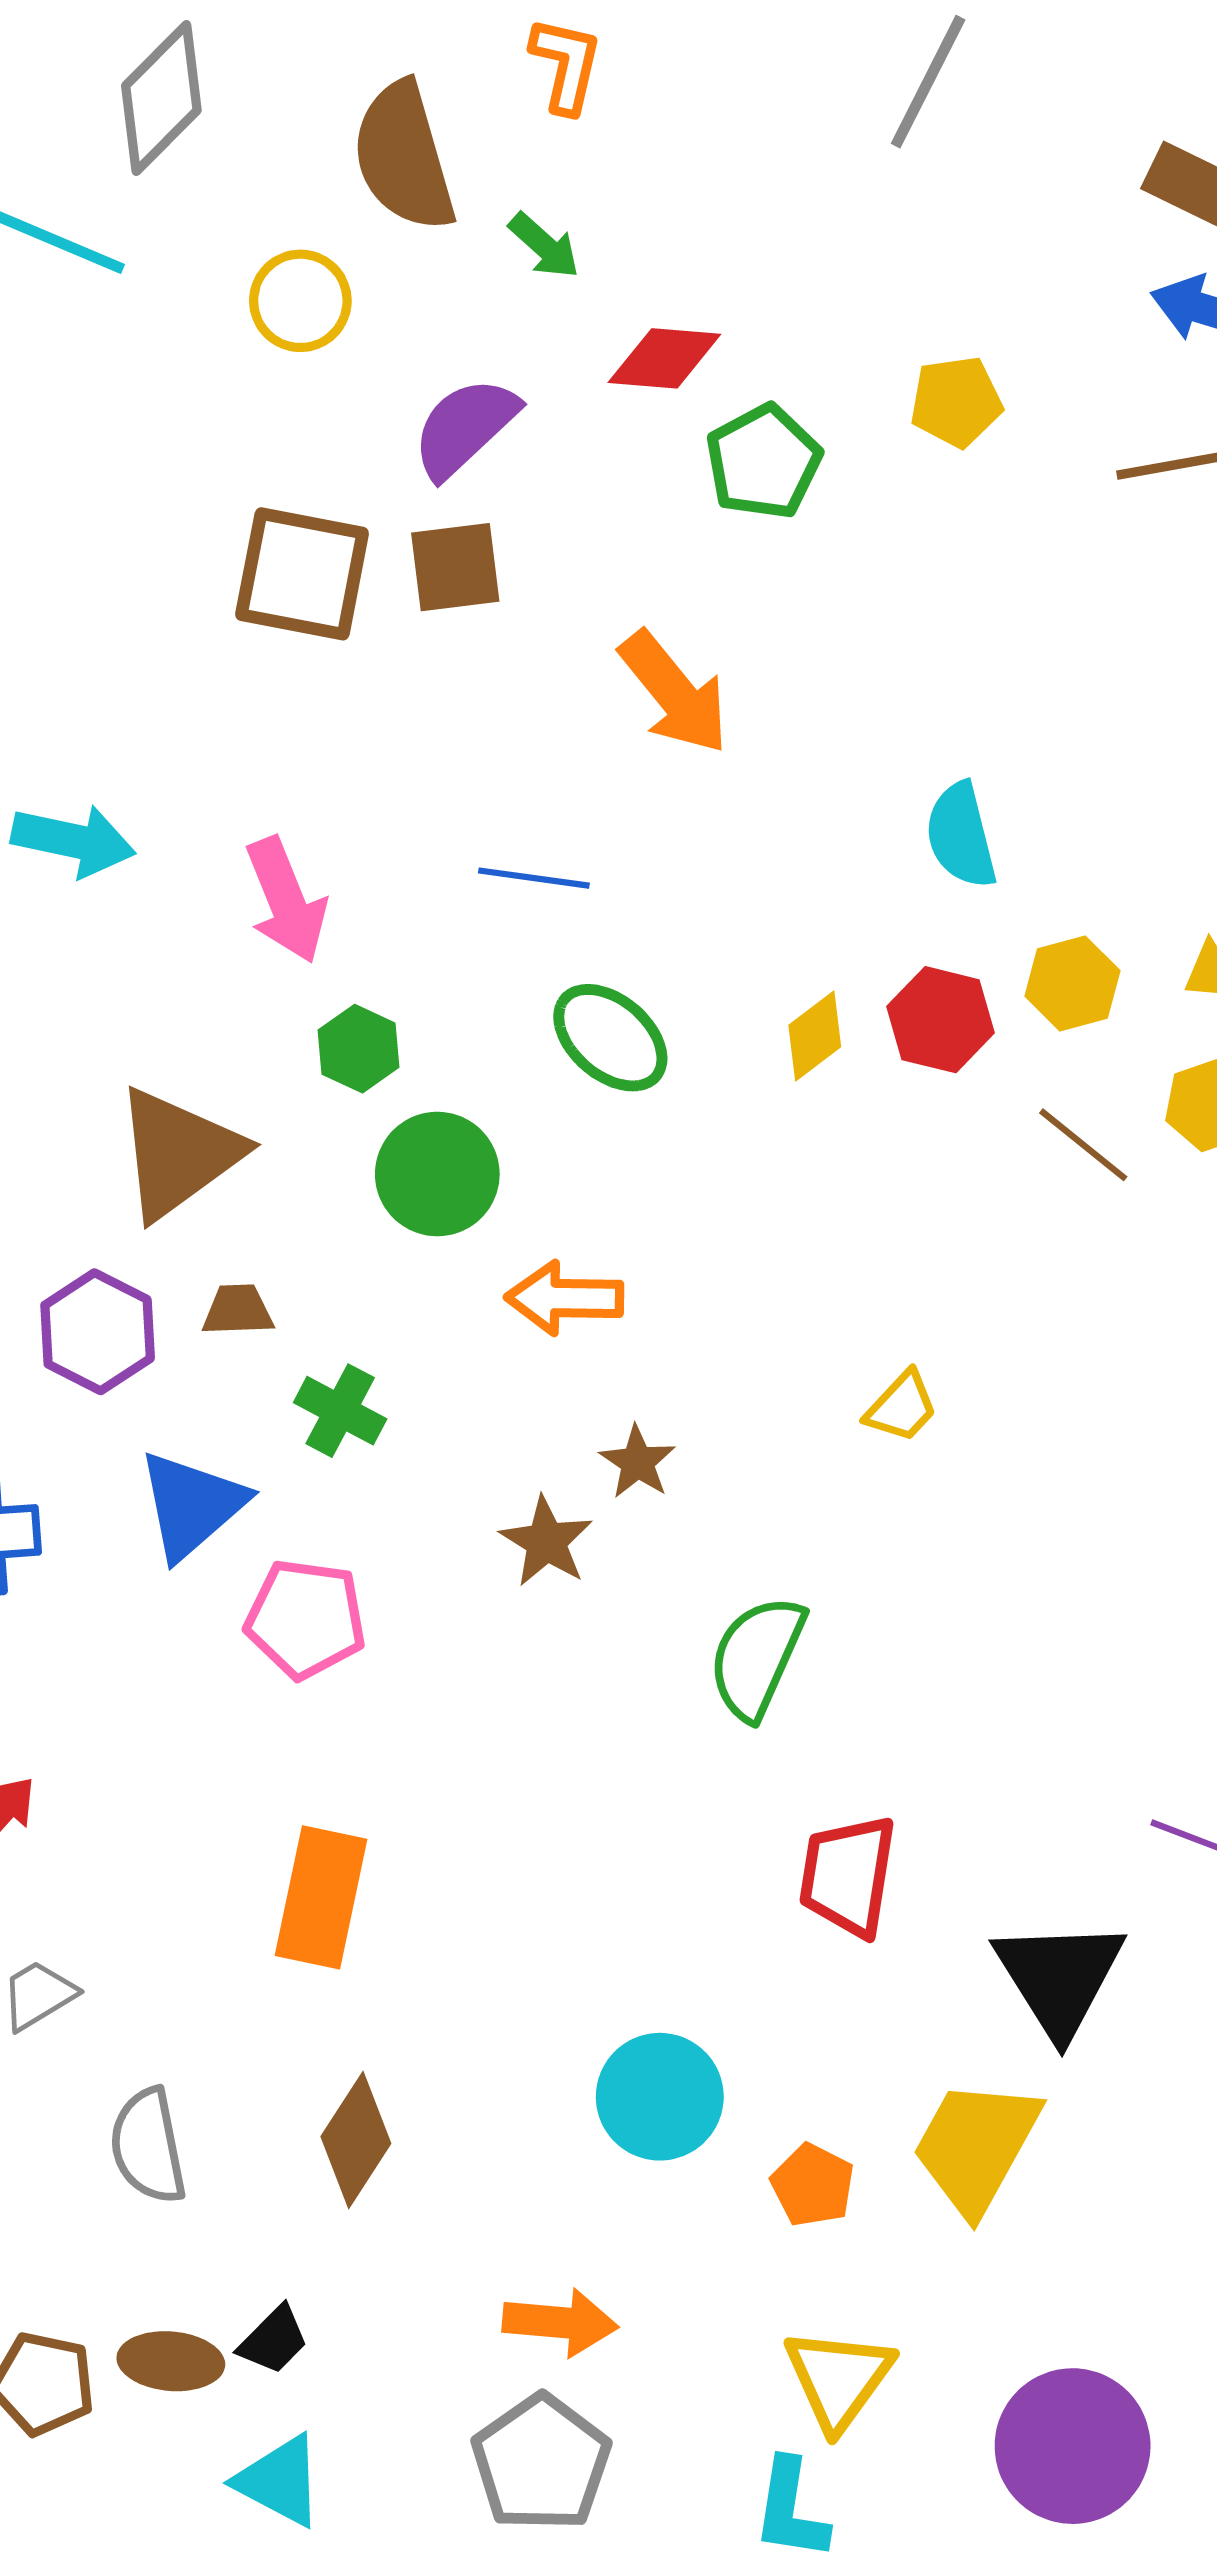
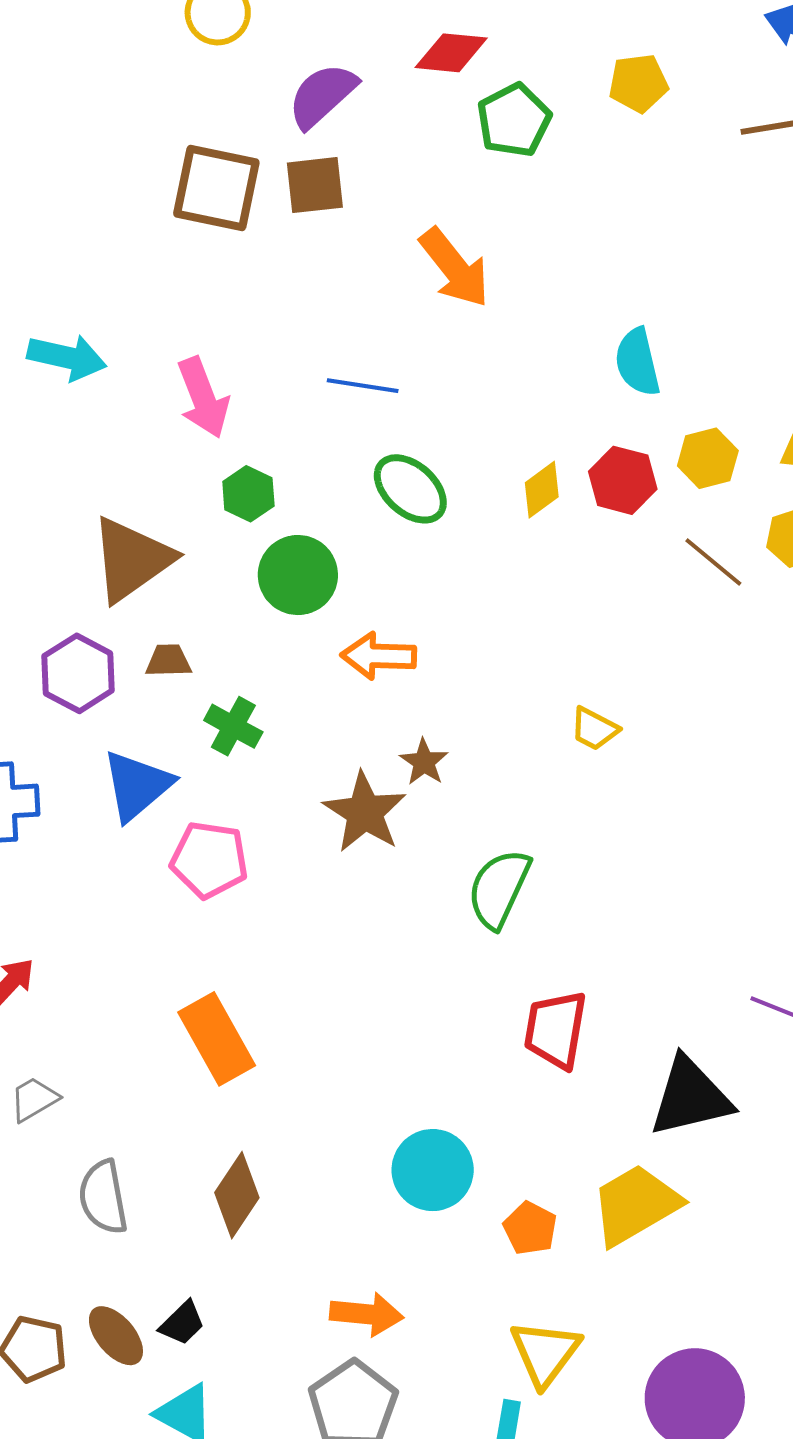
yellow trapezoid: (902, 1407) -> (594, 729), turned 74
brown star: (546, 1542) -> (365, 812), size x1.4
orange rectangle: (321, 1897) -> (217, 1039), turned -42
black triangle: (1059, 1977) -> (690, 1097), turned 48
yellow trapezoid: (976, 2146) -> (635, 1205), turned 30
brown ellipse: (171, 2361) -> (116, 1336), turned 44

